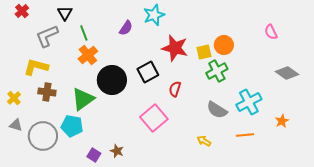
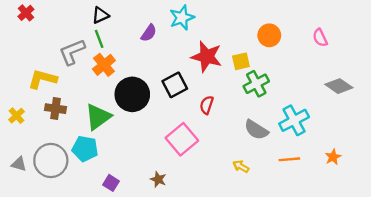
black triangle: (65, 13) -> (100, 15), moved, turned 35
gray L-shape: (47, 36) -> (72, 52), moved
orange circle: (224, 45) -> (269, 35), moved
orange star: (282, 121) -> (333, 157), moved
gray triangle: (16, 125) -> (19, 164), moved
brown star: (117, 151) -> (158, 179), moved

